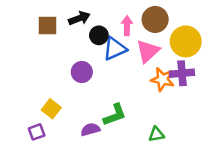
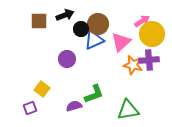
brown circle: (155, 19) -> (98, 24), moved
pink arrow: (127, 26) -> (142, 21), moved, turned 56
green triangle: (156, 134) -> (128, 110), size x1.6

